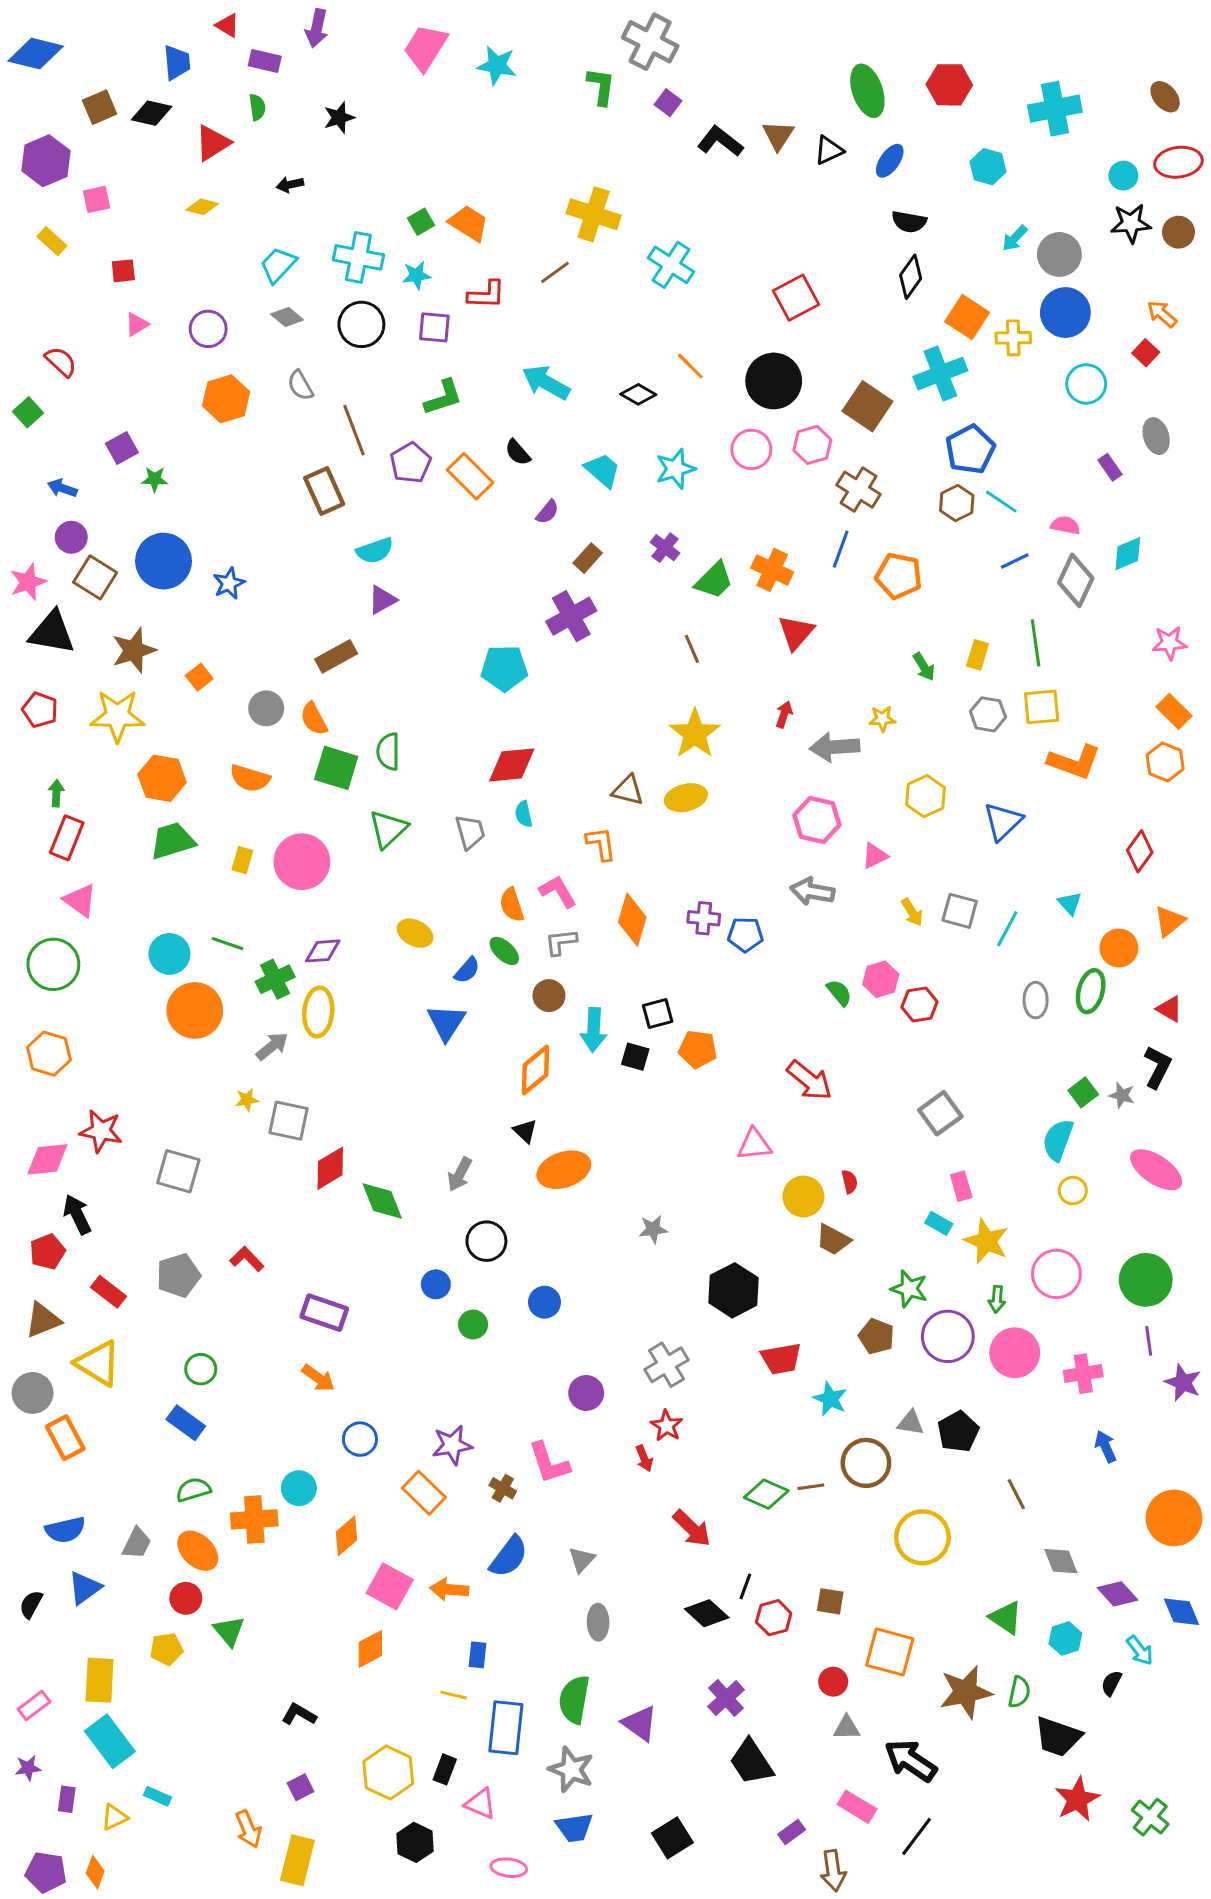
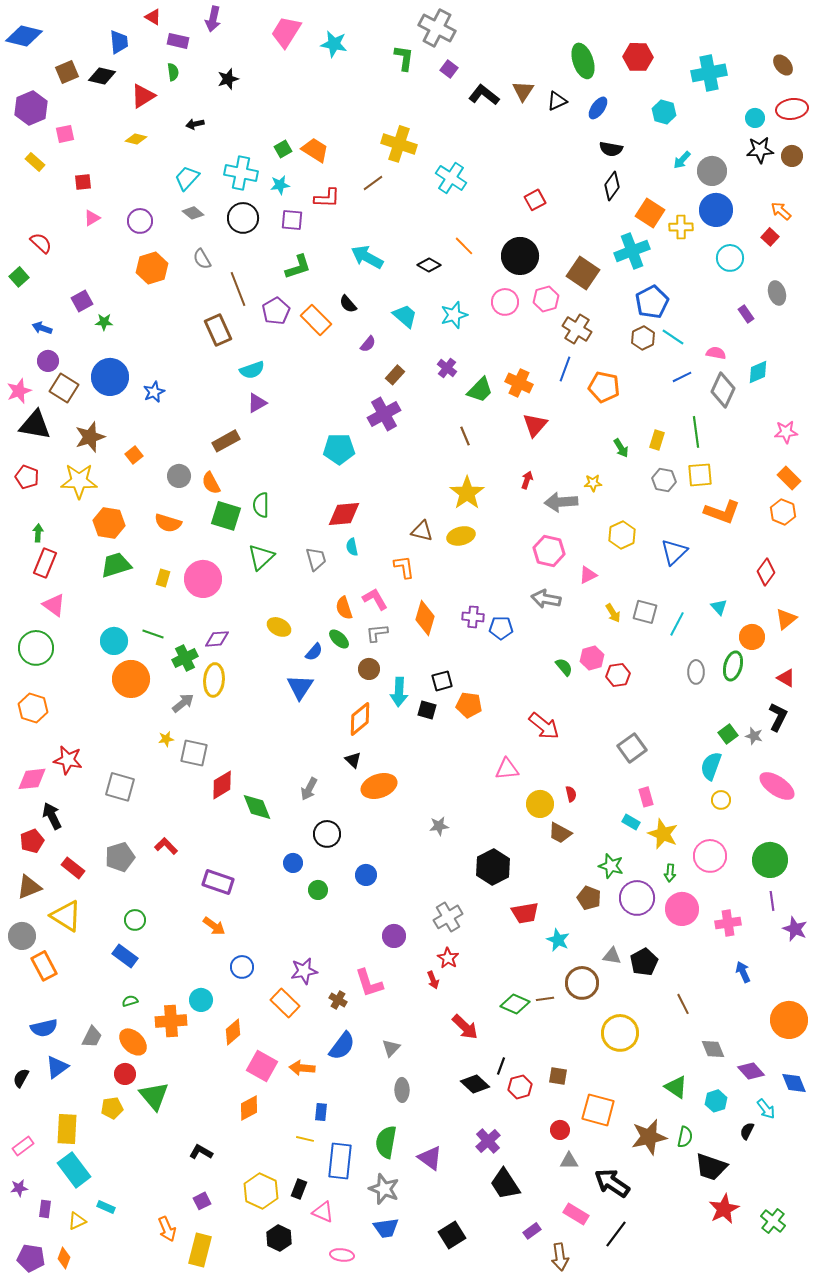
red square: (796, 298) -> (535, 200), size x0.7
green semicircle: (193, 1490) -> (130, 1001), size x0.7
green triangle: (229, 1631) -> (154, 1096), size x1.4

